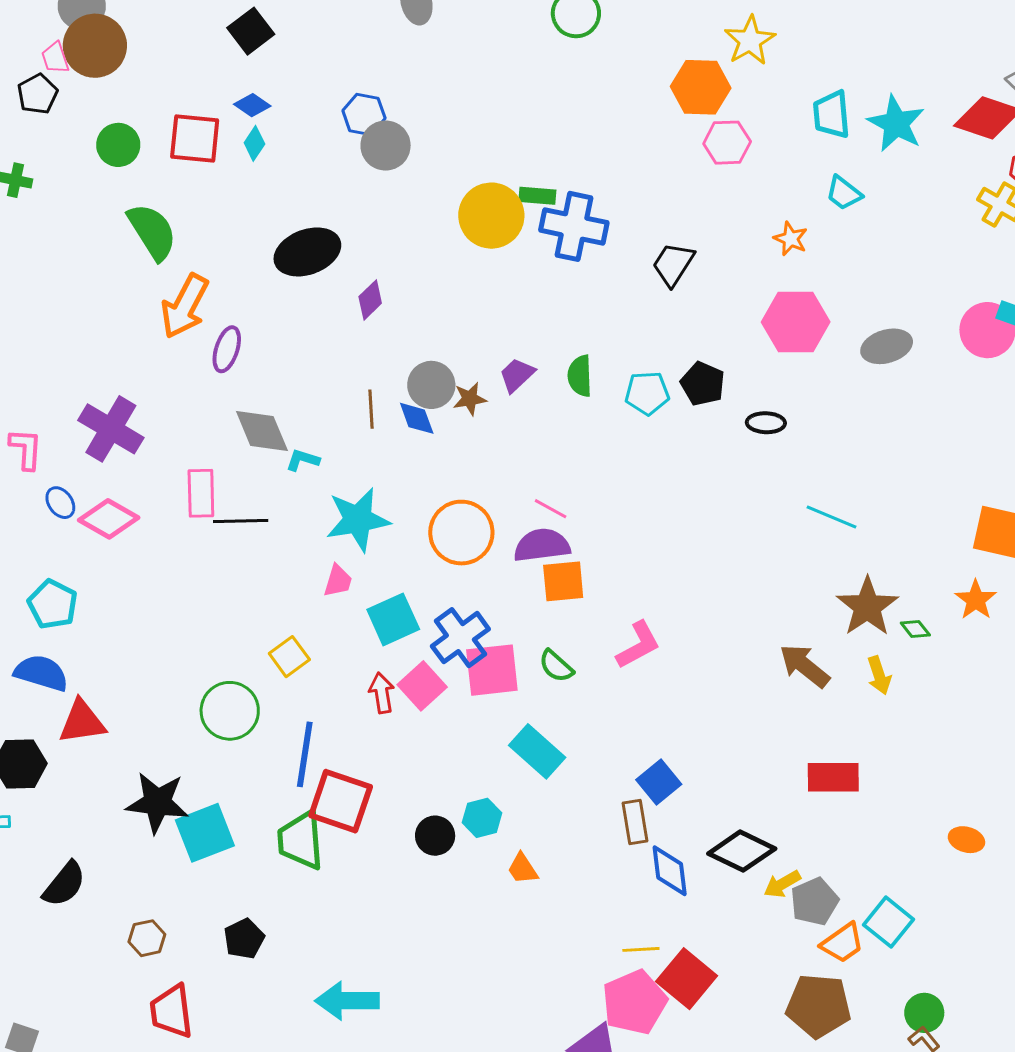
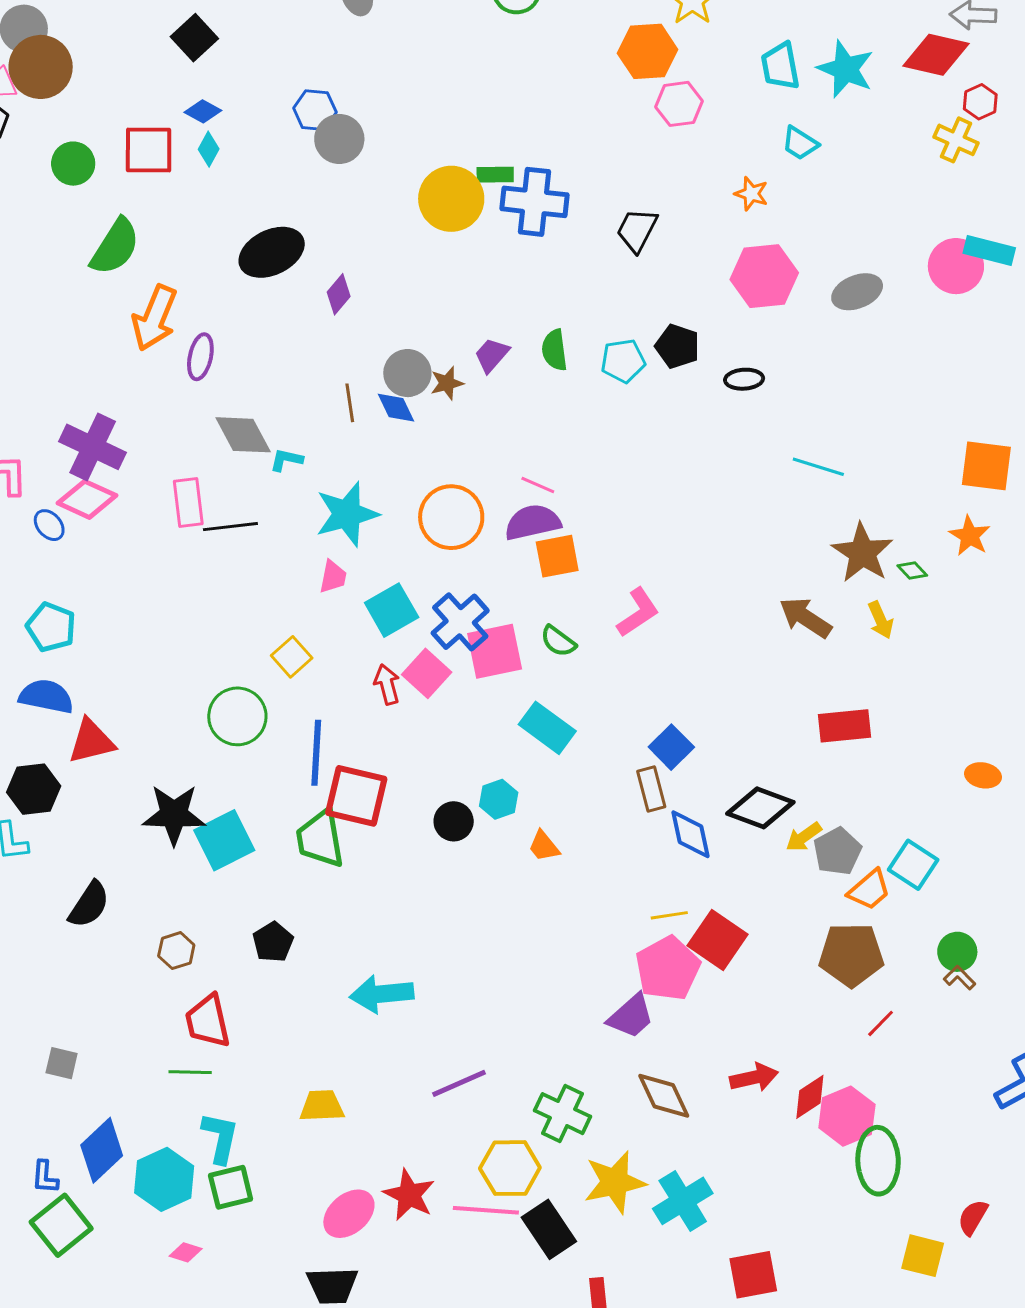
green semicircle: (152, 232) -> (115, 247), turned 70
pink diamond: (109, 519) -> (87, 499), moved

